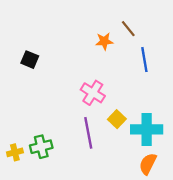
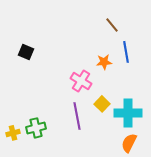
orange star: (104, 41) -> (104, 62), moved

